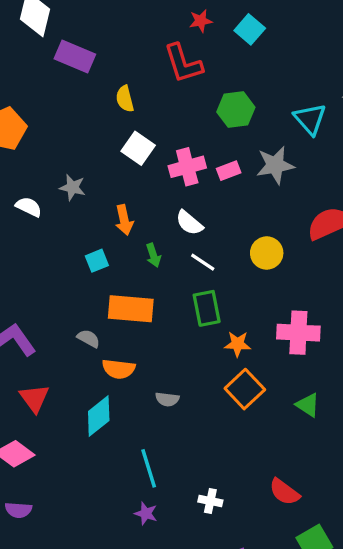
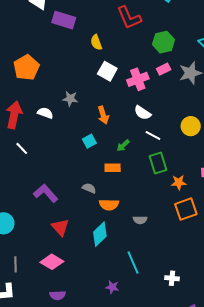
pink rectangle: (229, 171) -> (164, 69), moved
green arrow: (153, 255) -> (123, 145), moved, turned 72
orange rectangle: (131, 309) -> (113, 168), size x0.6
orange square: (245, 389) -> (186, 209), turned 30
purple star: (146, 513) -> (112, 287), moved

